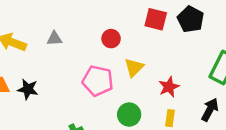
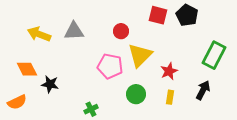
gray triangle: (54, 39) -> (74, 31), size x1.5
yellow triangle: (134, 68) -> (140, 55), size x1.5
black star: (28, 89) -> (50, 84), moved

